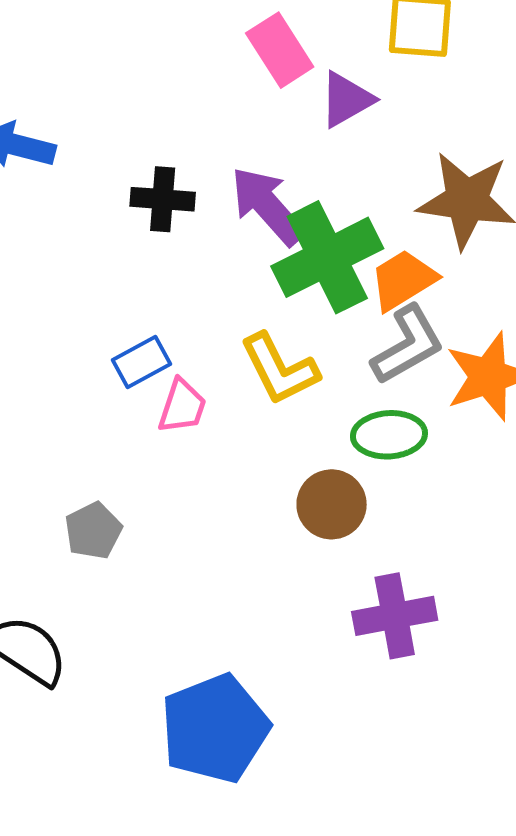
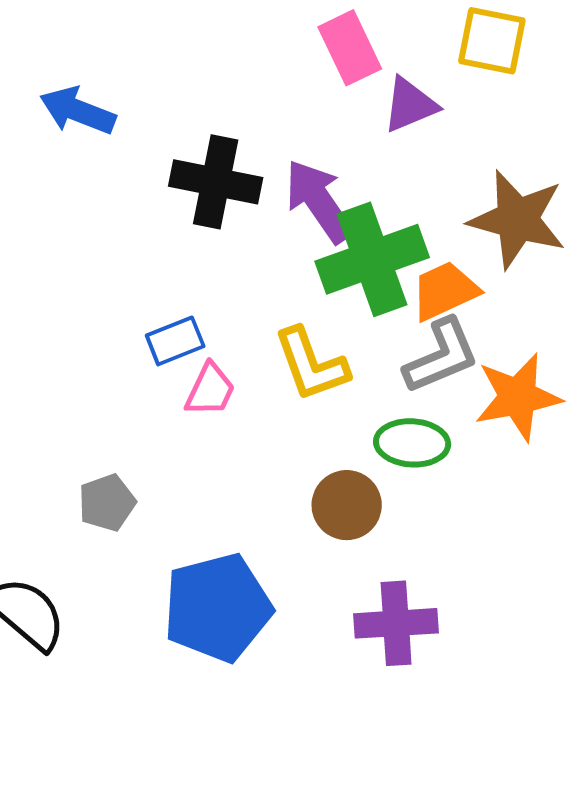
black cross: (163, 199) -> (216, 182), size x1.4
blue pentagon: (215, 729) -> (218, 608), moved

